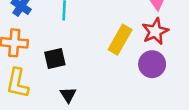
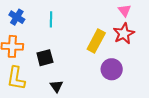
purple circle: (152, 64) -> (112, 69), moved

